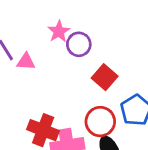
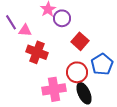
red cross: (43, 130) -> (37, 52), moved

